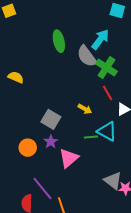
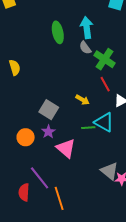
cyan arrow: (100, 39) -> (87, 28), moved, turned -45
gray semicircle: (87, 56) -> (85, 48), size x0.6
yellow semicircle: (16, 77) -> (15, 68), turned 49
pink triangle: (69, 158) -> (66, 148), turned -40

